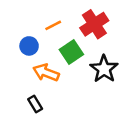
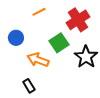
orange line: (53, 25) -> (39, 12), moved
blue circle: (29, 46) -> (16, 38), moved

